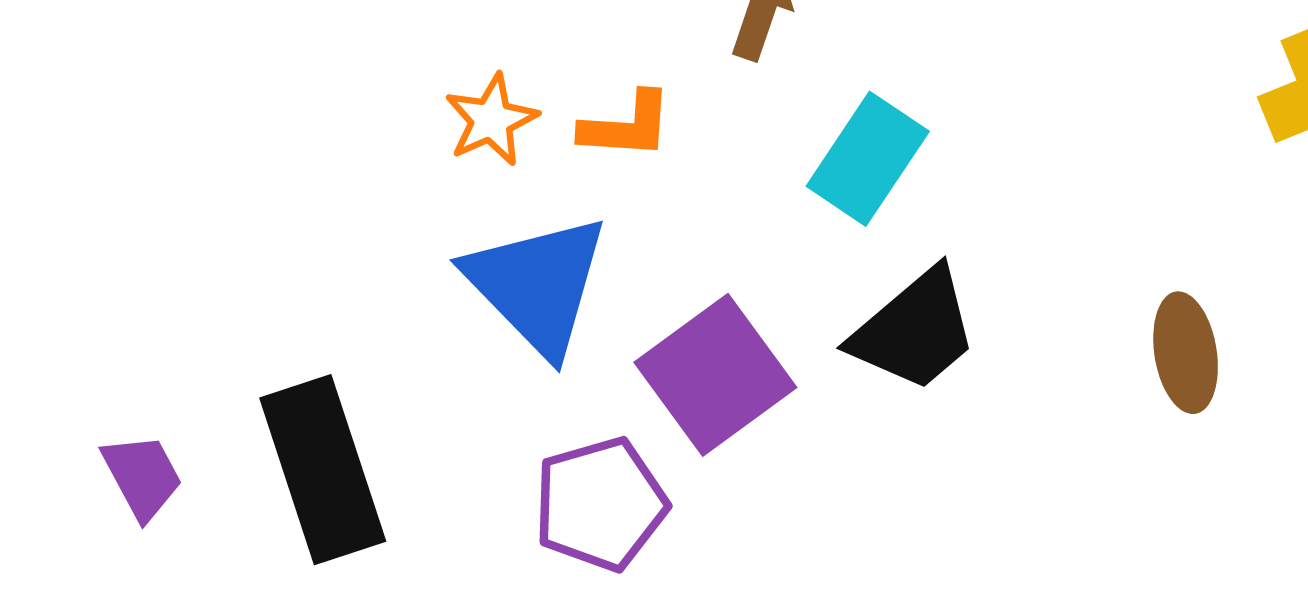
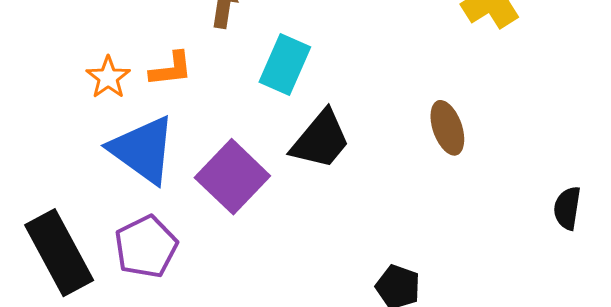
purple pentagon: (600, 504) -> (146, 247), moved

